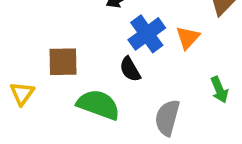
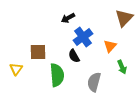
orange triangle: (188, 38) -> (110, 46), moved
green semicircle: (98, 105) -> (57, 75), turned 65

